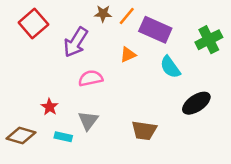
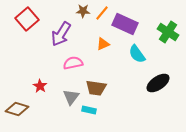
green cross: (209, 40) -> (168, 32), turned -30
brown trapezoid: (144, 131) -> (96, 88), moved
cyan rectangle: (63, 137) -> (89, 110), moved

